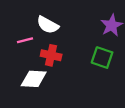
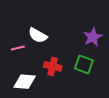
red cross: (51, 55) -> (53, 66), moved

